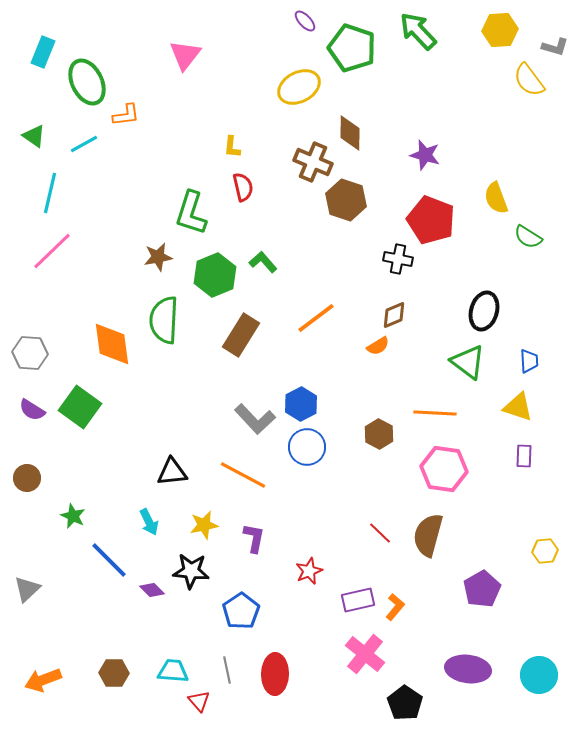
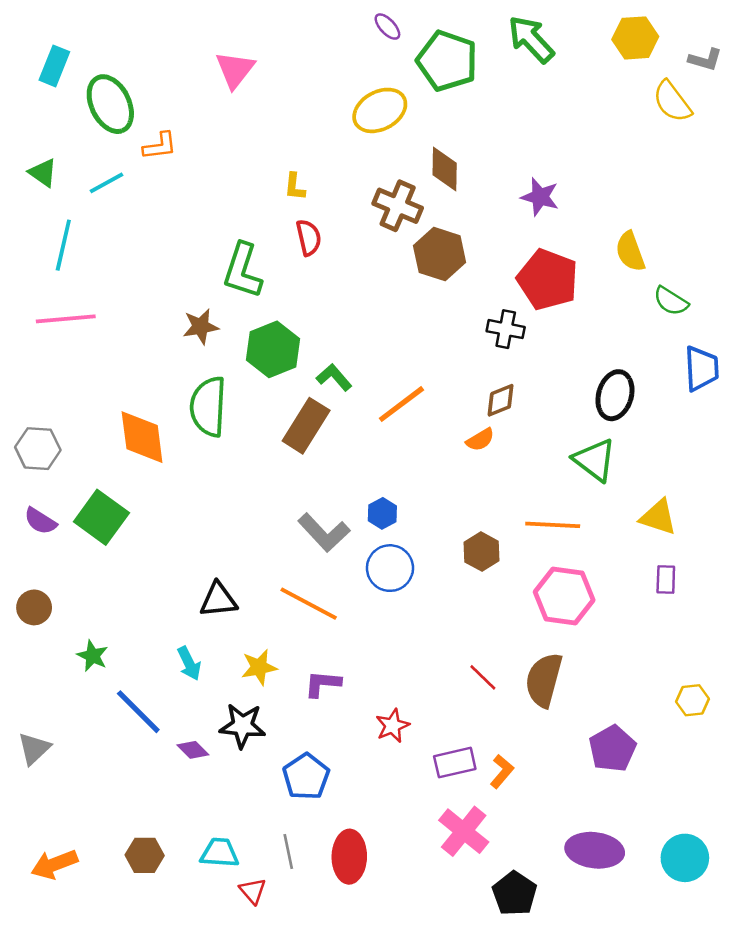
pink line: (52, 251) -> (66, 319), turned 39
green L-shape: (263, 262) -> (334, 377), moved
blue trapezoid: (529, 361) -> (701, 368), moved, size x1.5
blue hexagon: (301, 404) -> (382, 513), size x0.7
purple L-shape: (254, 538) -> (323, 684), turned -96

